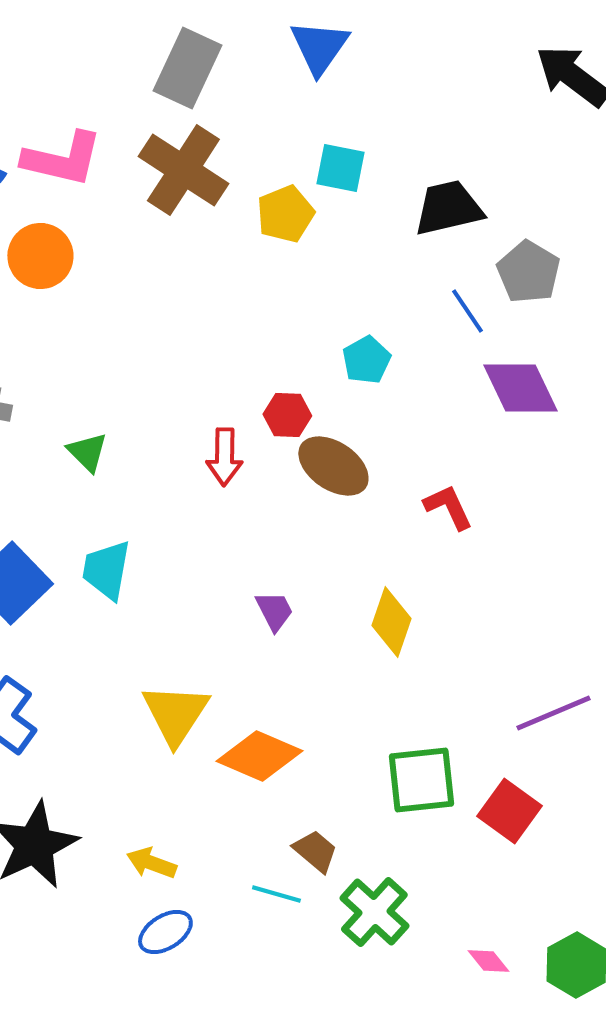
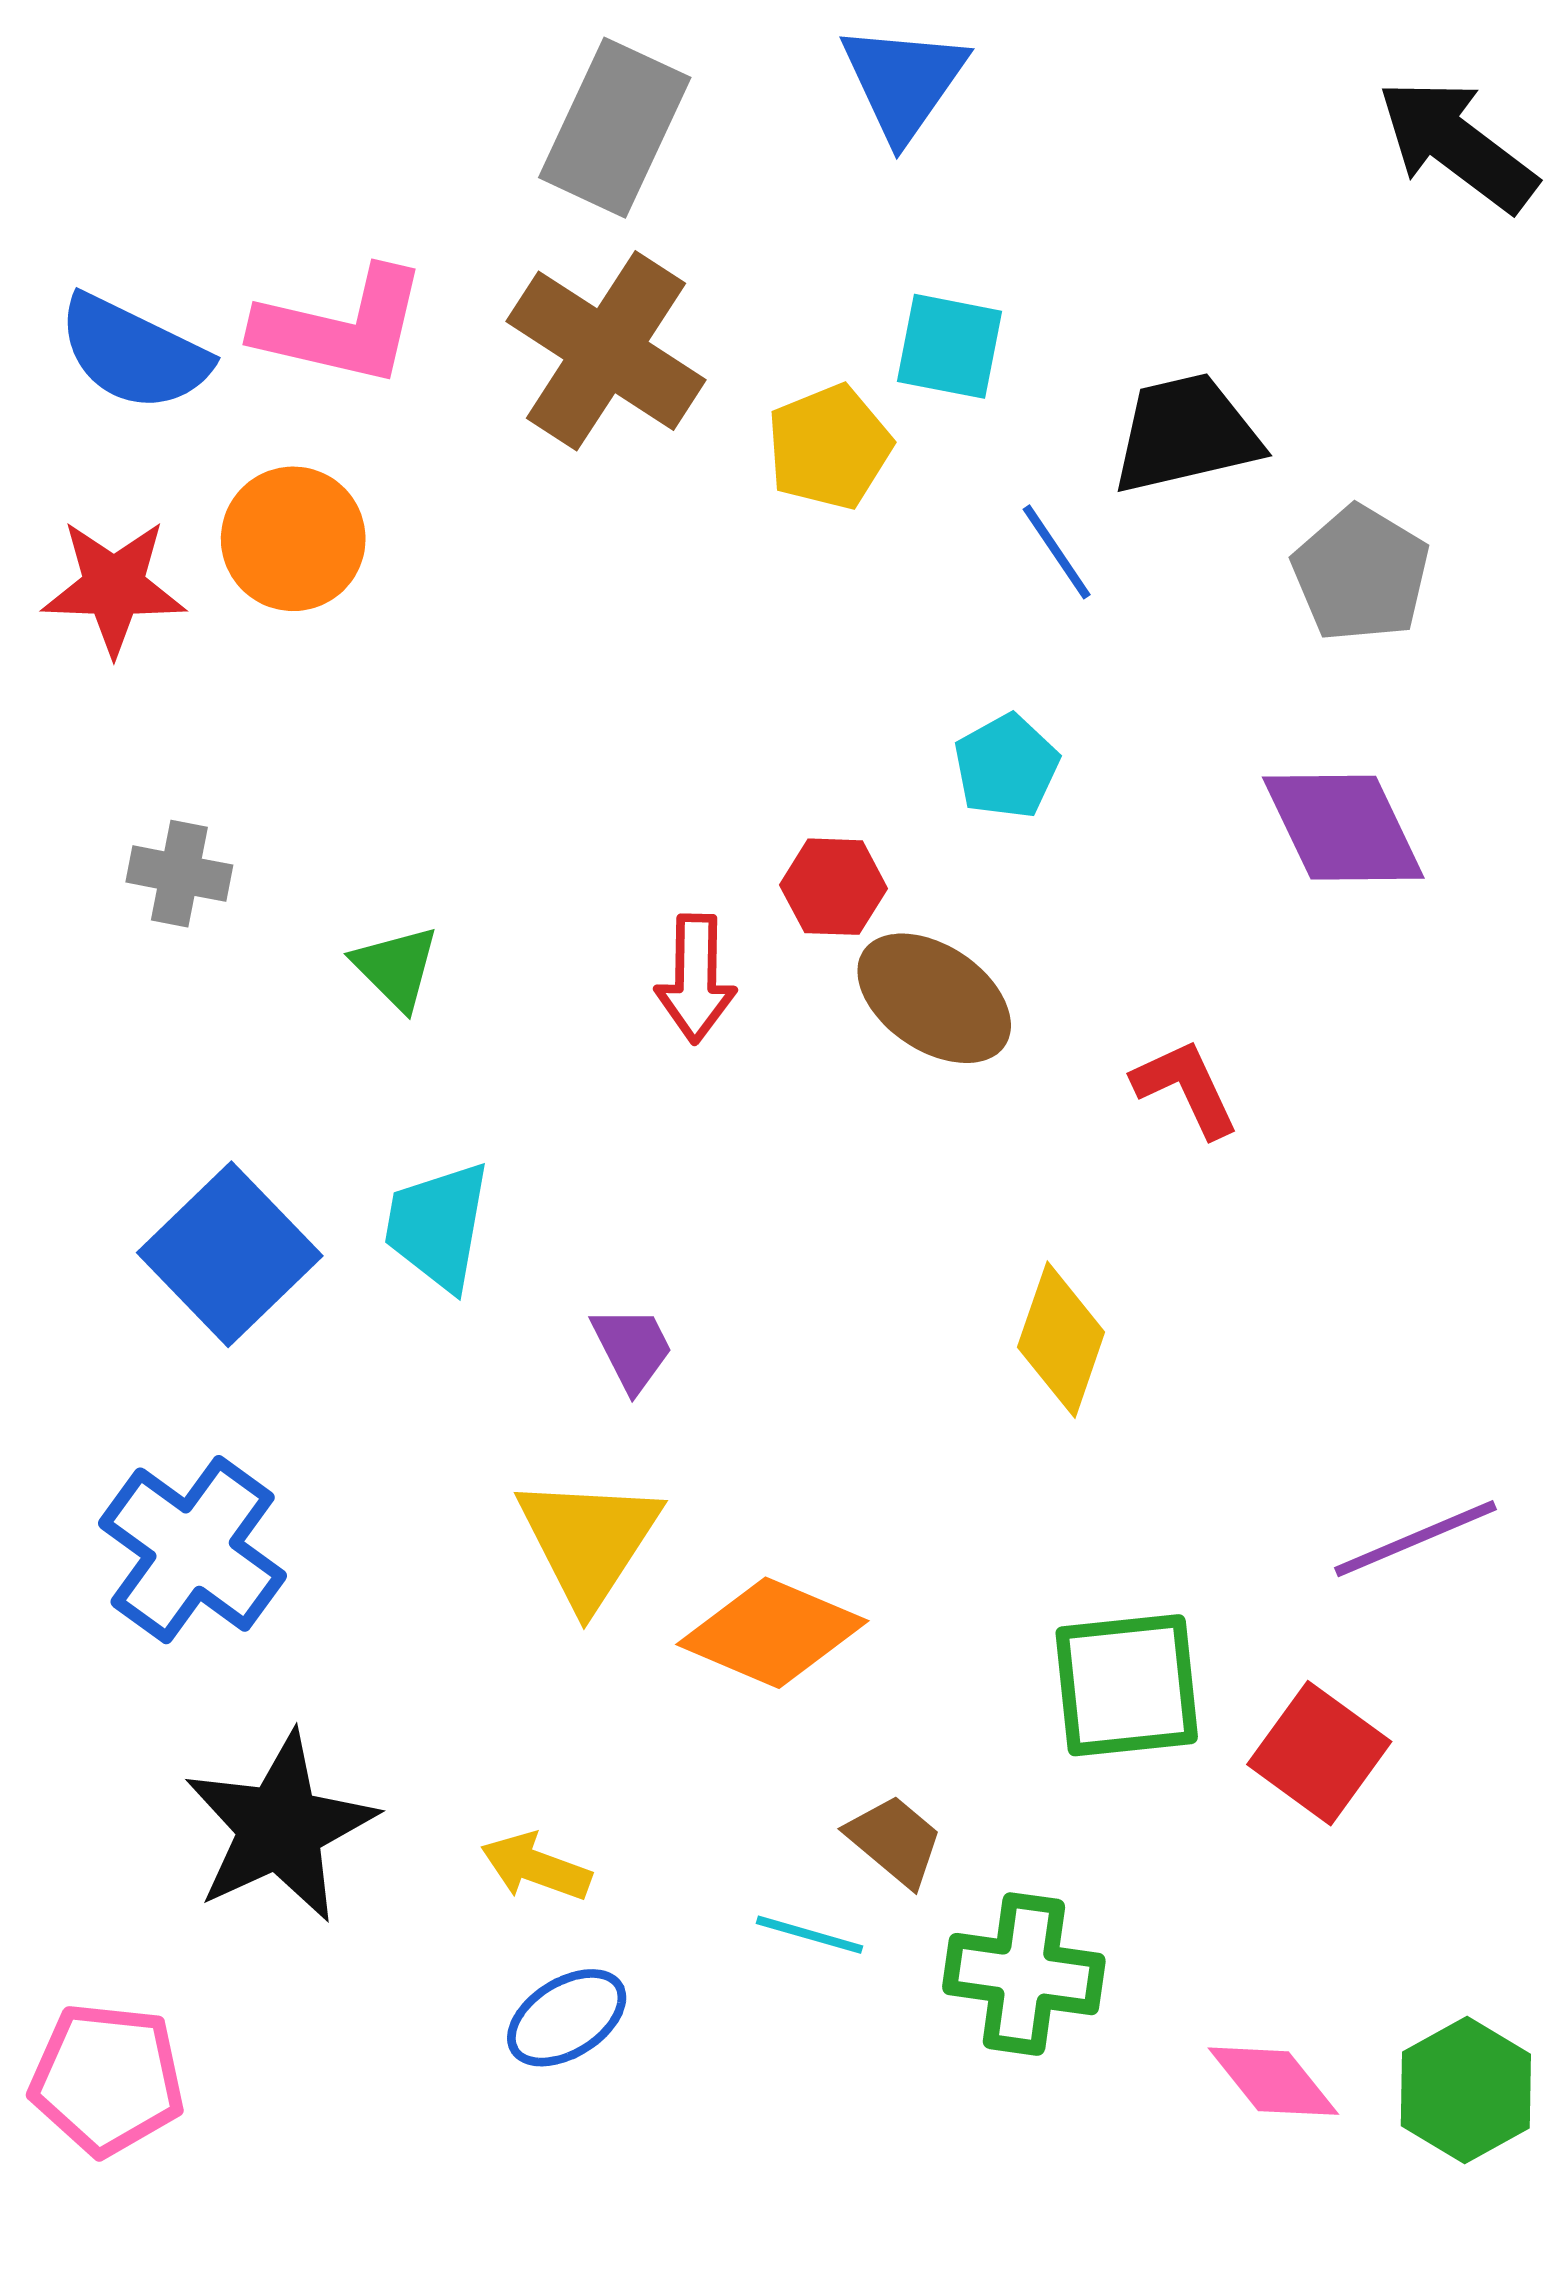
blue line: (467, 311) -> (1057, 552), moved
purple trapezoid: (274, 611) -> (632, 1348), moved
green cross: (374, 912) -> (1024, 1974), turned -34
pink diamond: (488, 961) -> (1273, 2081), size x1.4

